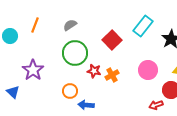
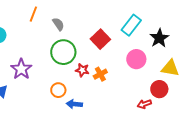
orange line: (35, 25) -> (33, 14), moved
gray semicircle: (70, 25) -> (58, 24), turned 88
pink circle: (148, 70) -> (136, 59), moved

